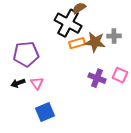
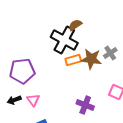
gray cross: (114, 36) -> (110, 53), turned -32
purple cross: (97, 78) -> (85, 105), moved

